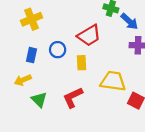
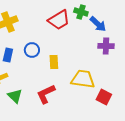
red trapezoid: (89, 35) -> (59, 20), moved

